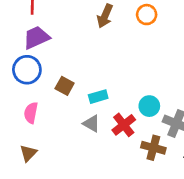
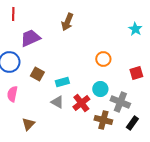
orange circle: (147, 15) -> (103, 59), moved
purple trapezoid: (36, 37) -> (30, 38), moved
brown triangle: (28, 153) -> (28, 124), moved

